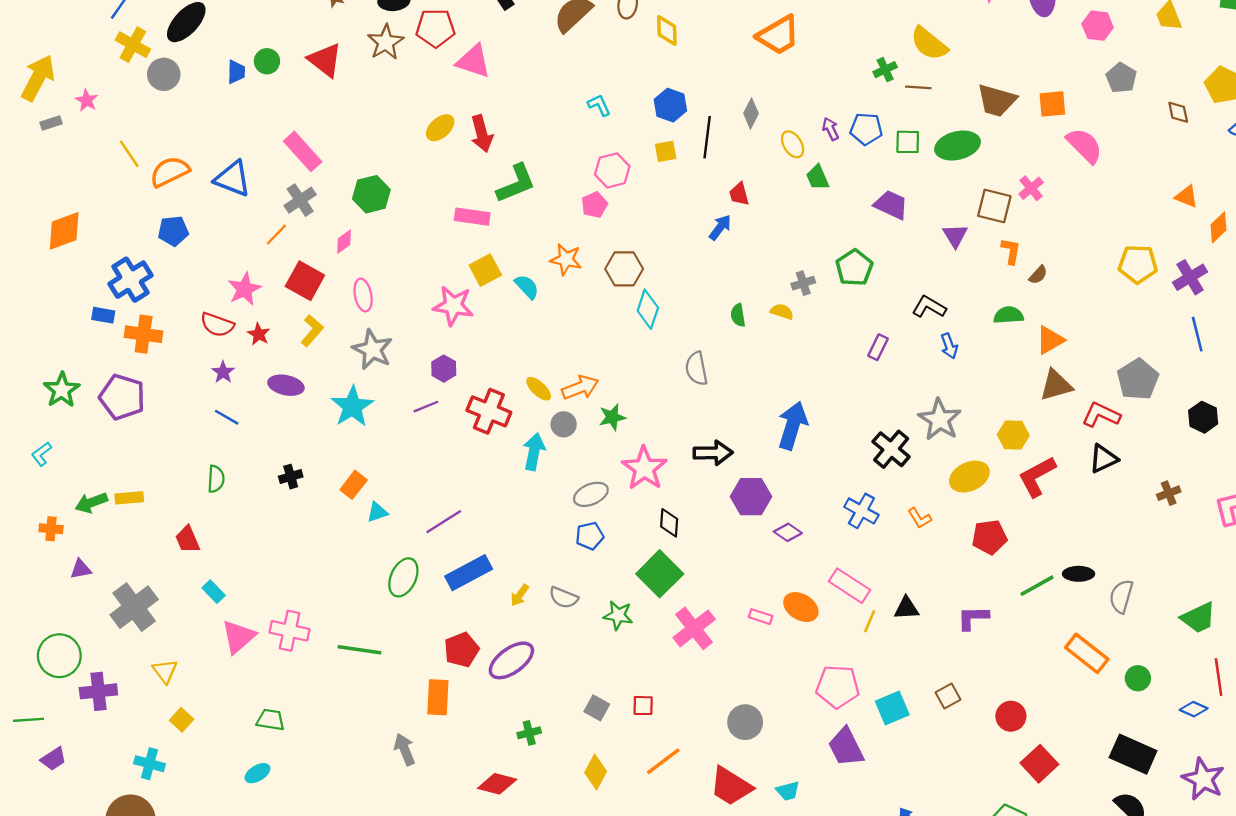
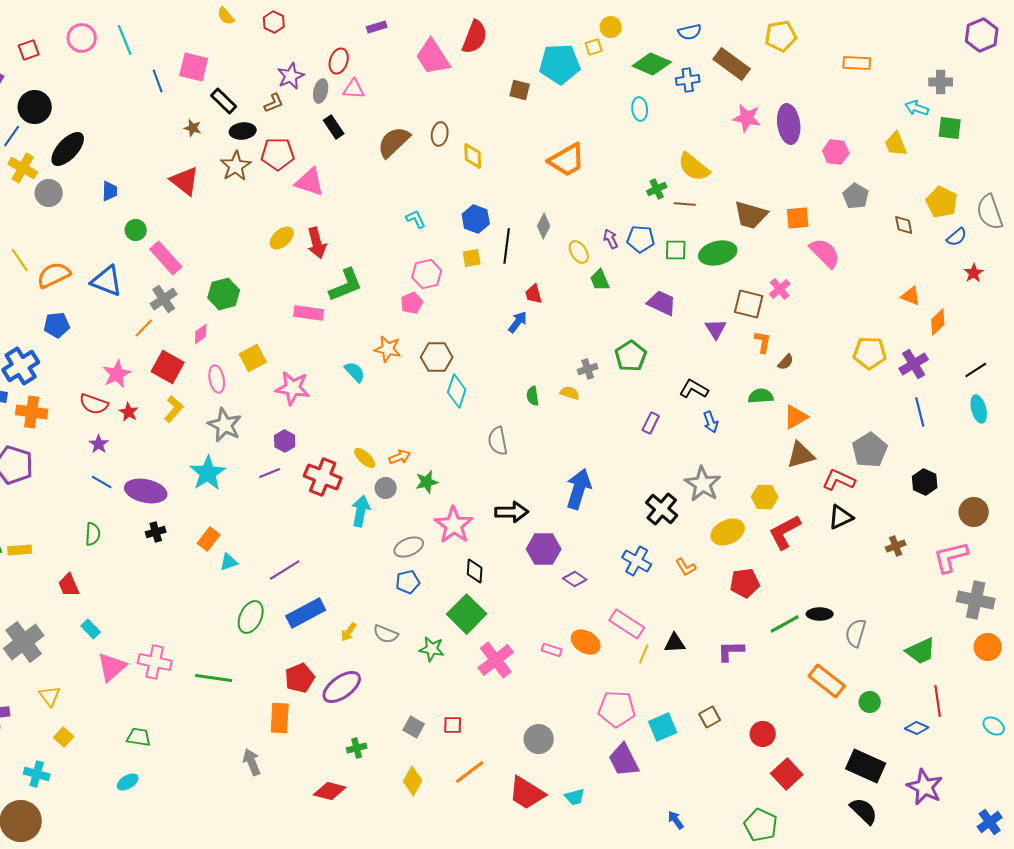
green circle: (267, 61) -> (136, 230), moved
yellow square: (485, 270) -> (253, 358), moved
purple ellipse: (286, 385) -> (146, 491), moved, size x1.4
orange arrow: (580, 388) -> (400, 457), size x0.7

